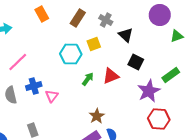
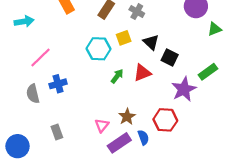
black triangle: (126, 35) -> (151, 42), moved
pink triangle: (52, 96) -> (102, 125), moved
red hexagon: (159, 119) -> (165, 120), moved

